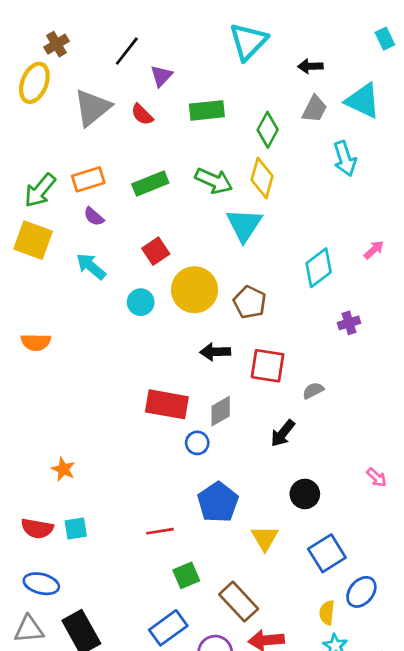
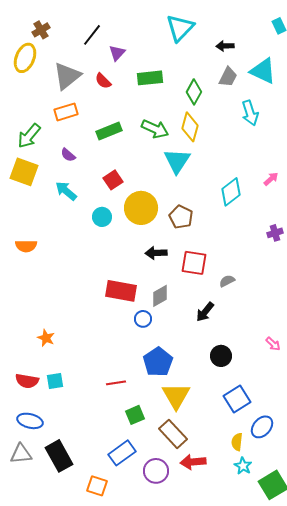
orange rectangle: (88, 179) -> (66, 112), moved
purple cross: (349, 323) -> (275, 233), moved
yellow triangle: (265, 538) -> (176, 396), moved, size x1.4

